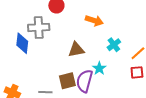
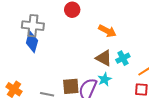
gray cross: (39, 27) -> (33, 26), moved
brown triangle: (76, 50) -> (104, 58), moved, turned 30

